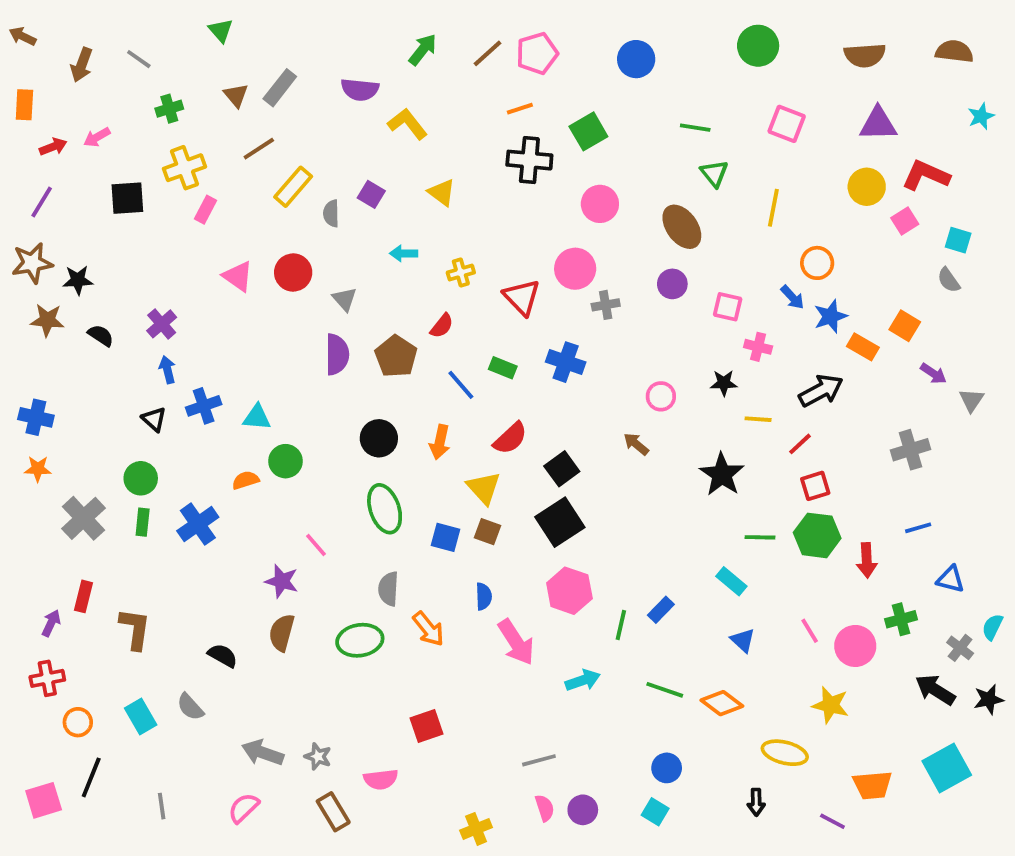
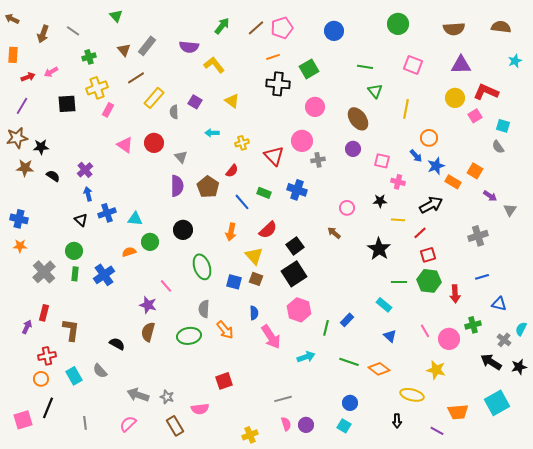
black circle: (379, 438) -> (183, 230), moved
red cross: (47, 678) -> (47, 356), moved

